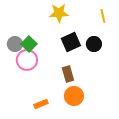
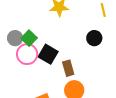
black square: (71, 42) -> (48, 54), moved, turned -36

